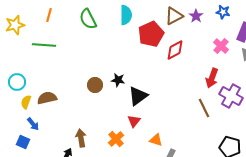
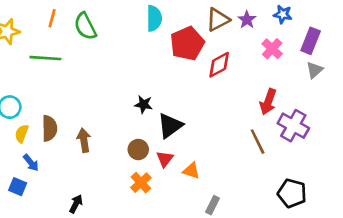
green semicircle: (88, 19) -> (85, 26), moved
pink cross: (221, 46) -> (272, 49), moved
brown circle: (95, 85) -> (138, 150), moved
brown semicircle: (47, 98) -> (49, 128), turned 102
brown arrow: (81, 138) -> (84, 140), moved
orange triangle: (156, 140) -> (191, 171), moved

